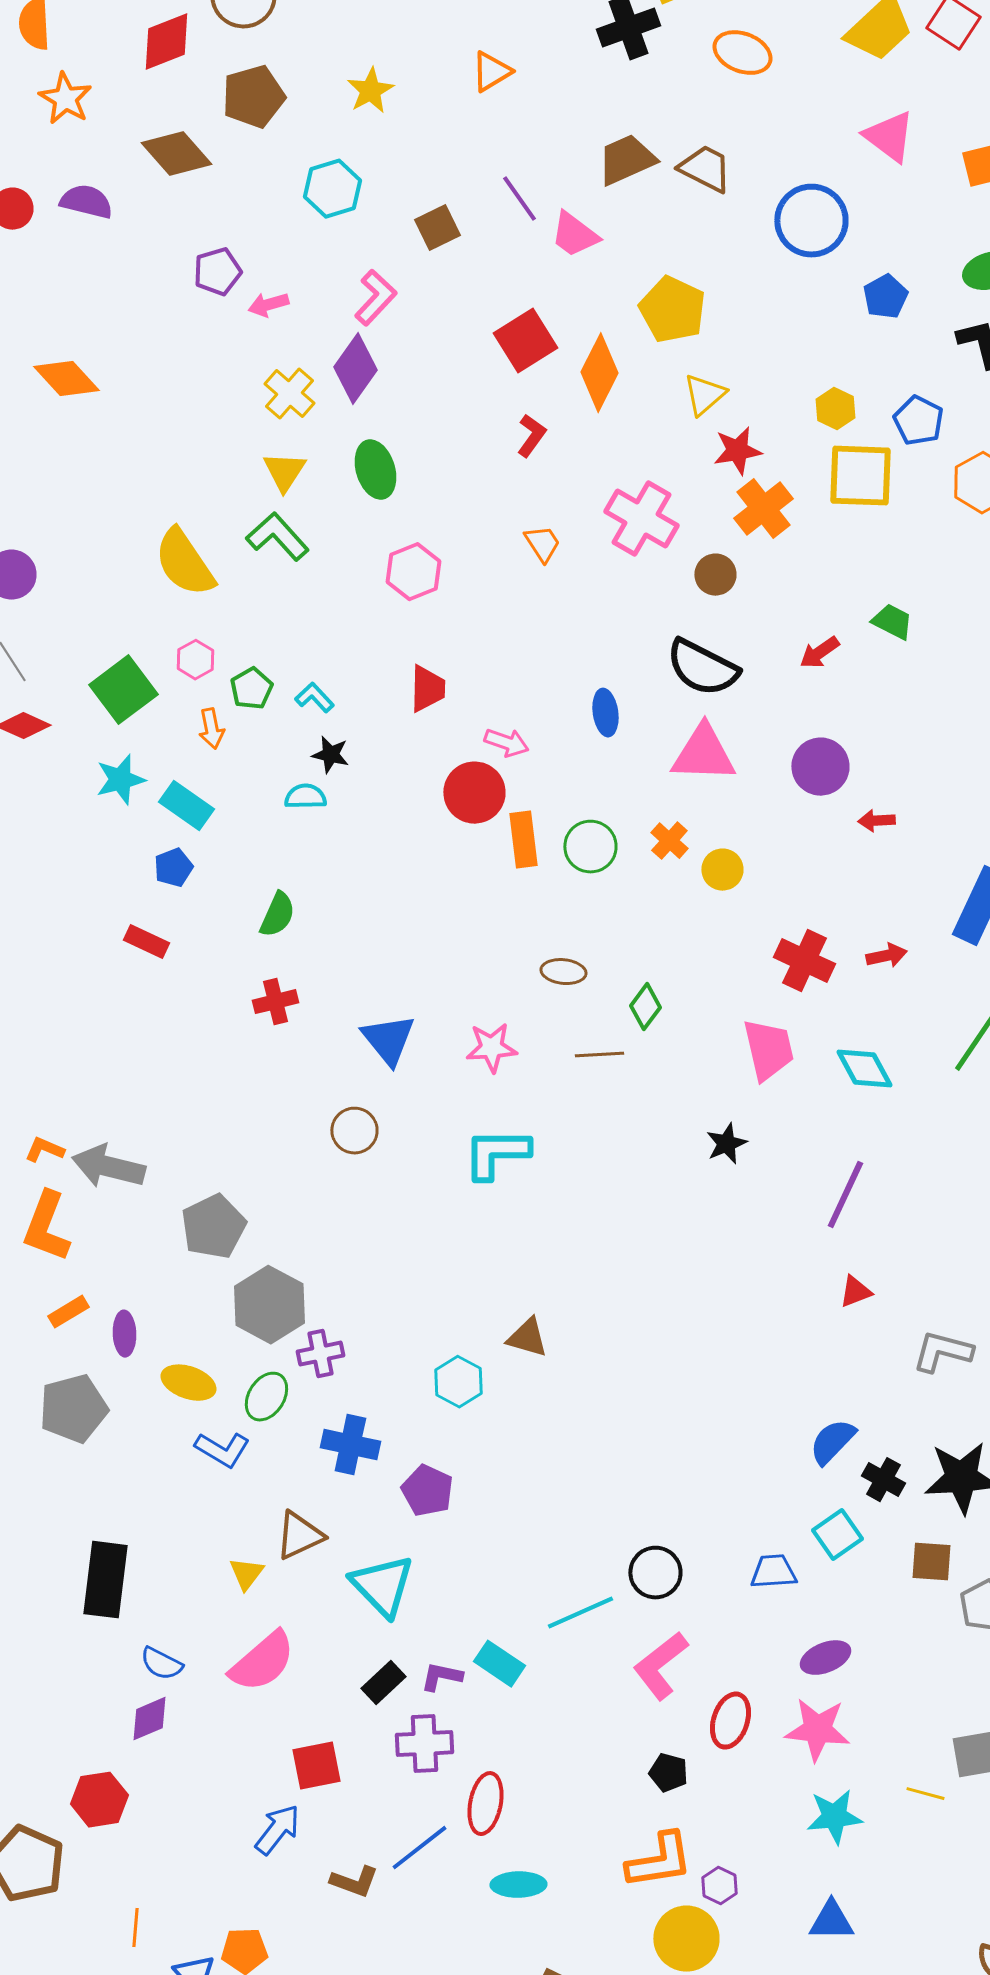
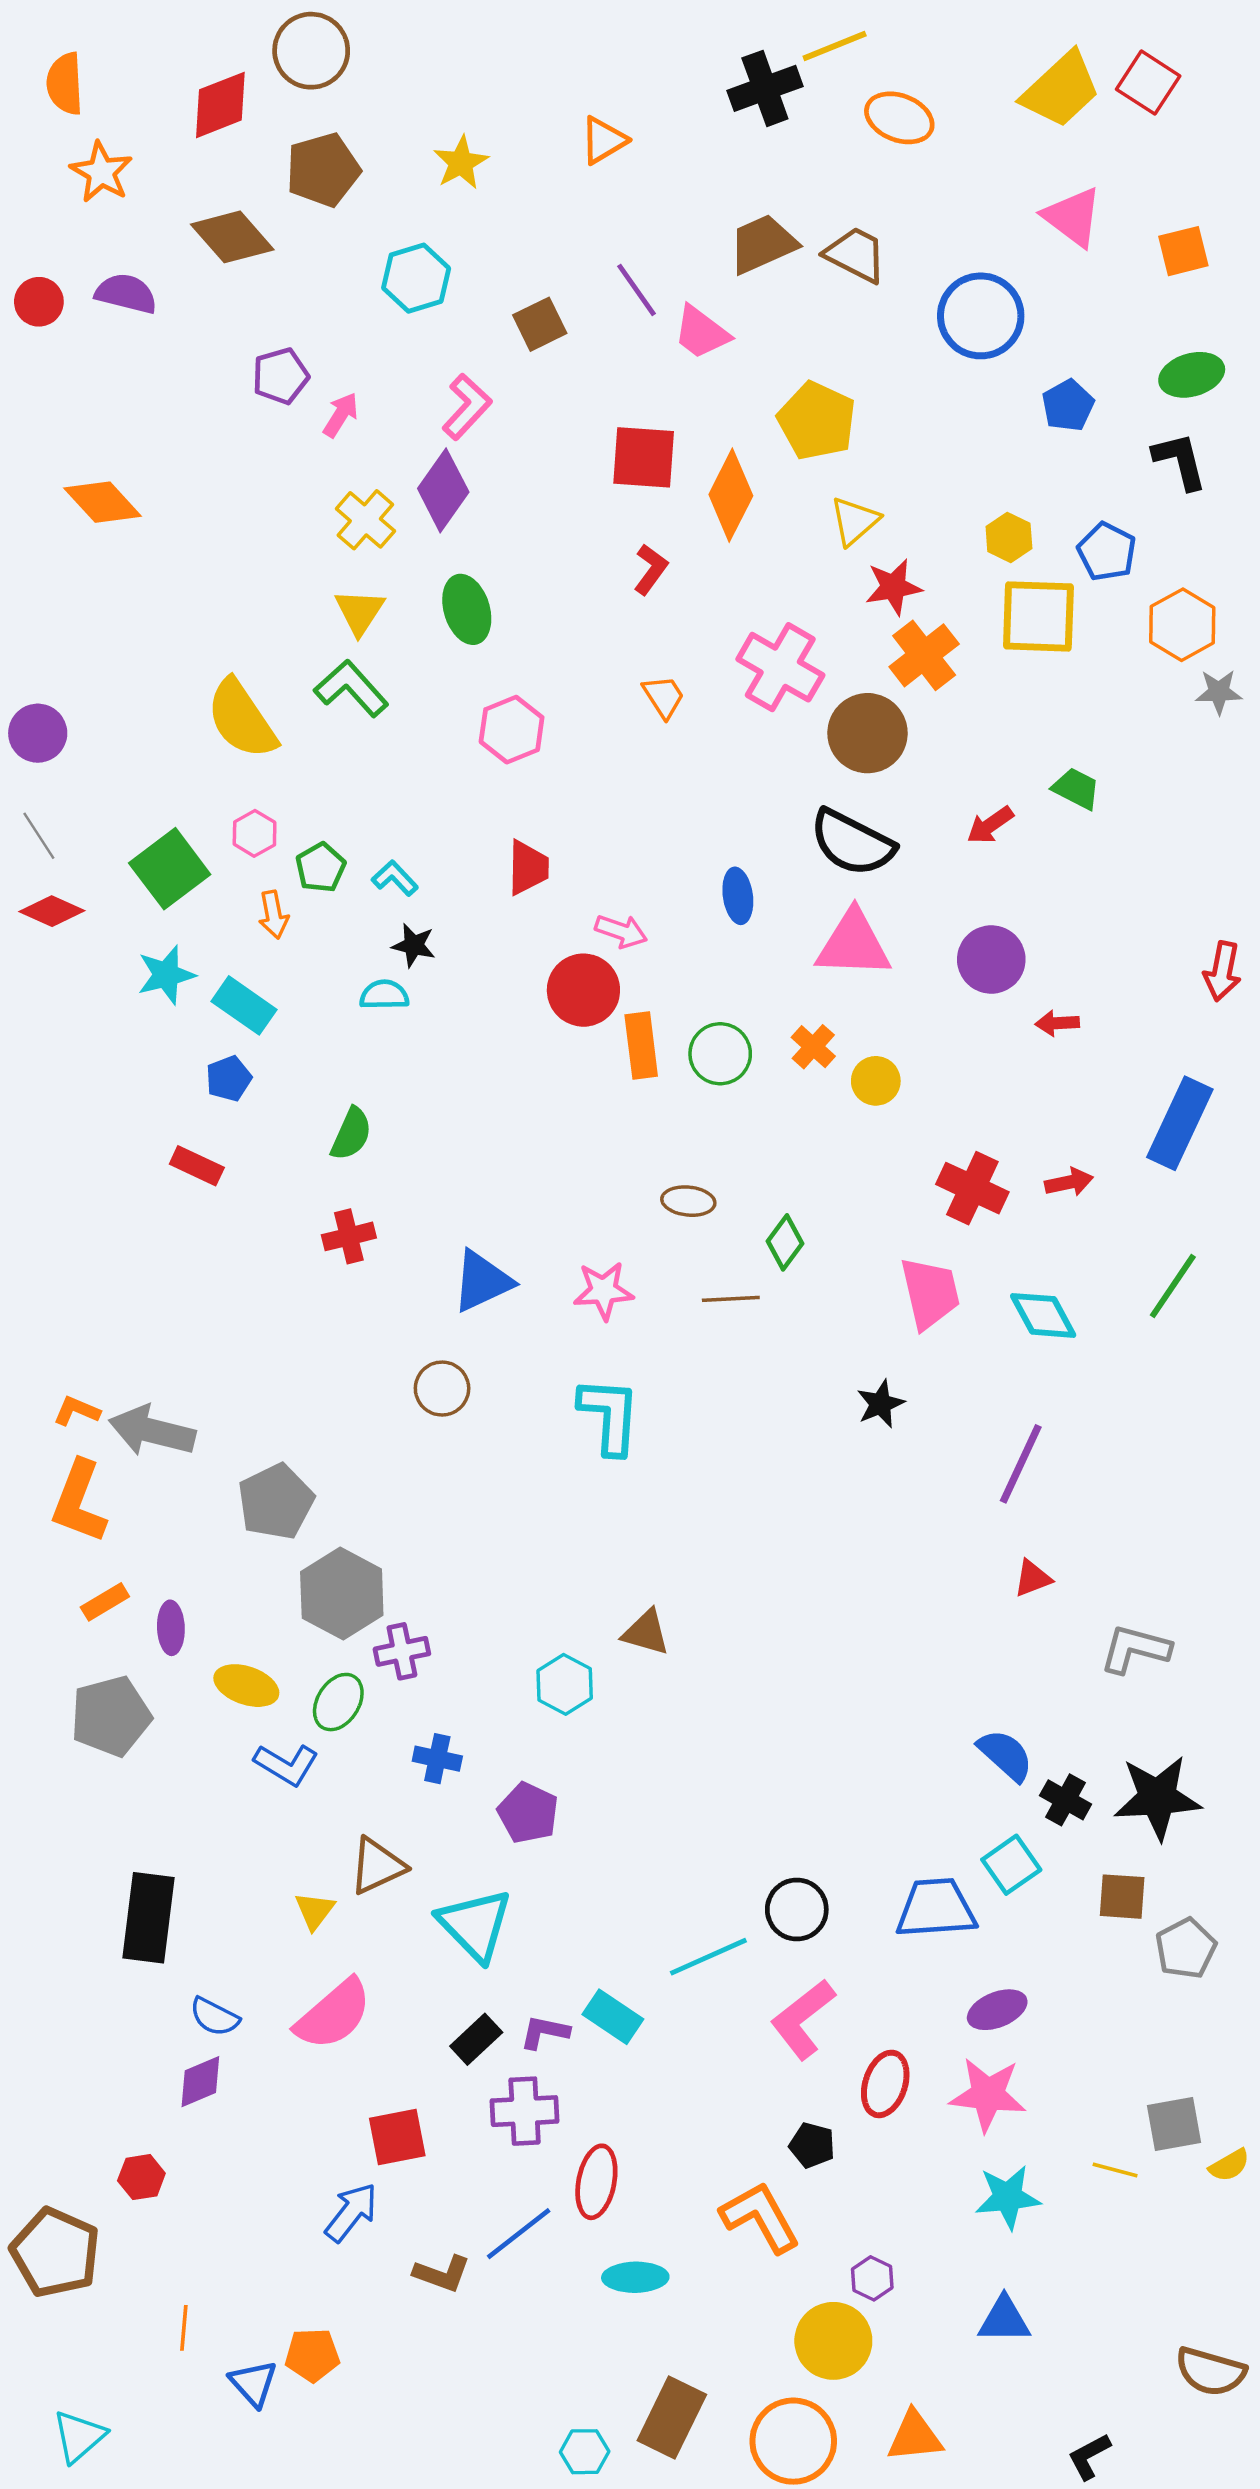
pink arrow: (268, 305) -> (341, 415), turned 138
red square: (525, 341) -> (644, 457), turned 36
brown circle: (715, 575) -> (868, 733), size x1.6
blue triangle: (388, 1040) -> (482, 1281), turned 44
cyan L-shape: (496, 1154) -> (609, 1416), turned 94
blue semicircle: (832, 1442) -> (1005, 1755), turned 88
blue cross: (350, 1445) -> (437, 1759), size x0.7
blue trapezoid: (773, 1572) -> (936, 1908), size x1.5
red hexagon: (99, 1800) -> (141, 2177), size x0.7
orange L-shape: (659, 1861) -> (760, 2217), moved, turned -110

